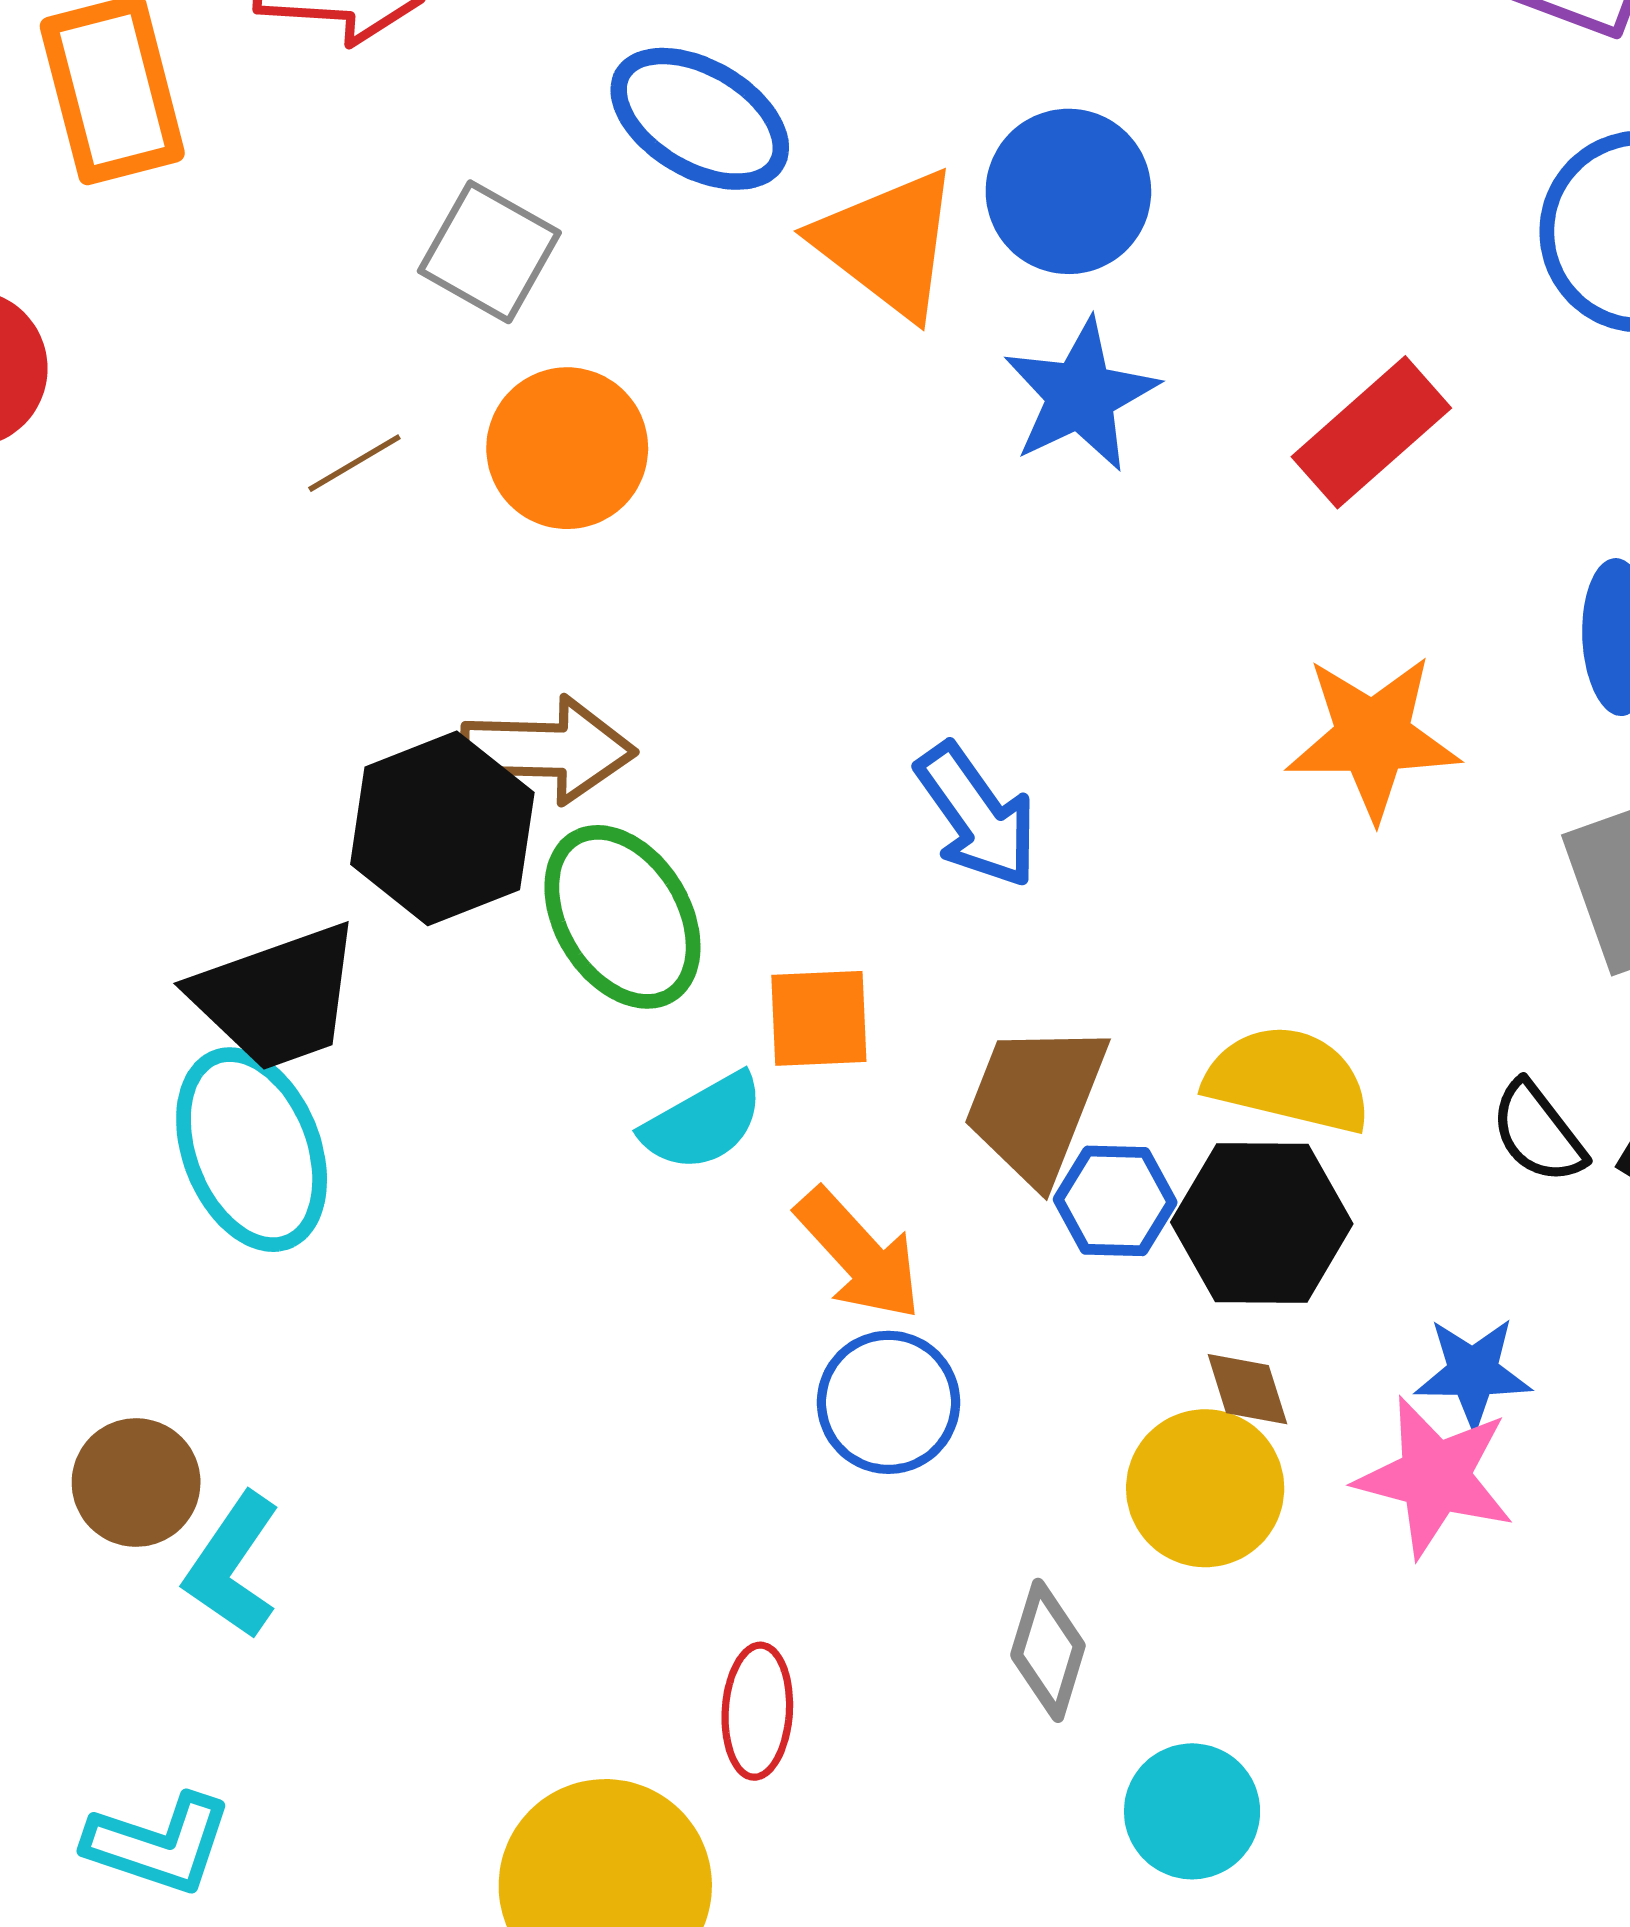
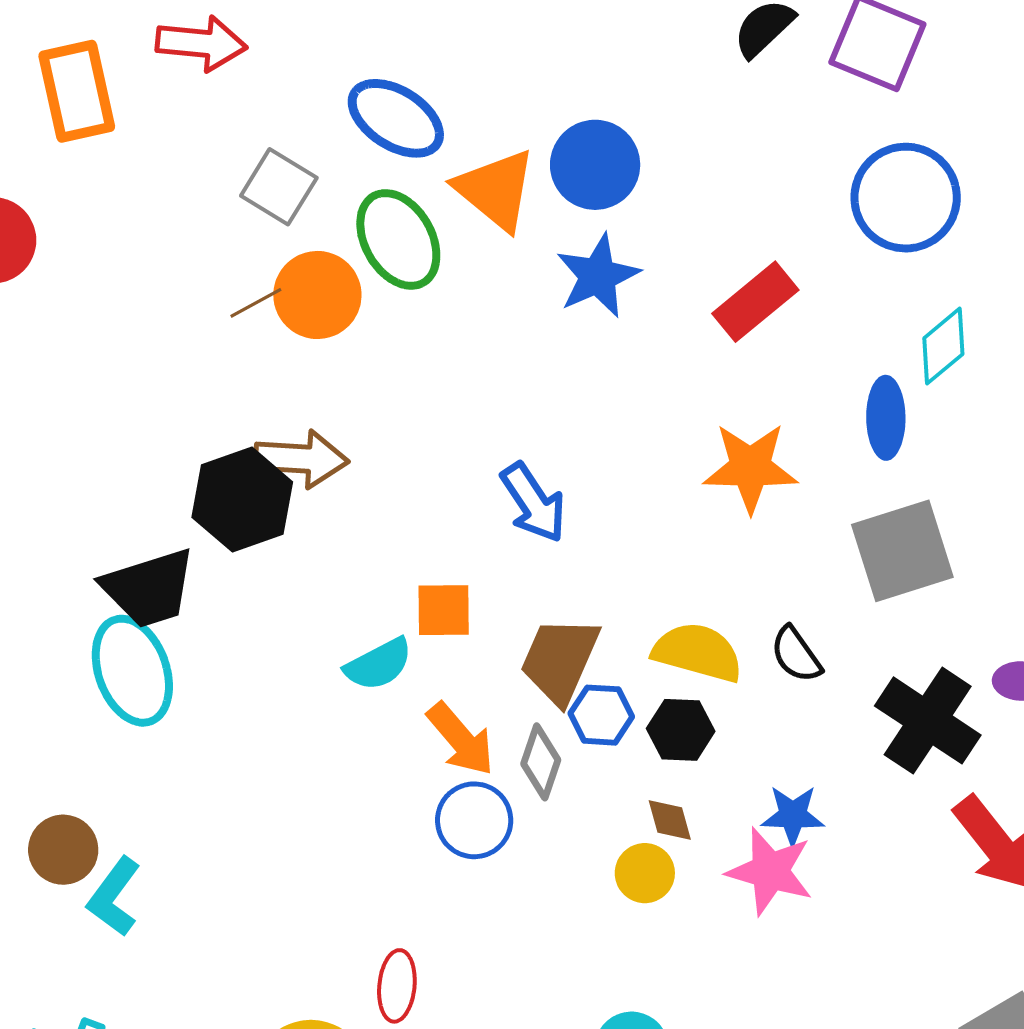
brown line: (354, 463) -> (256, 303), moved
green ellipse: (622, 917) -> (398, 239), moved
black semicircle: (1538, 1132) -> (796, 655), moved
black hexagon: (1262, 1223) -> (681, 730), size x0.7
yellow circle: (1205, 1488) -> (645, 873), size x0.7
gray diamond: (1048, 1650) -> (541, 762), moved

